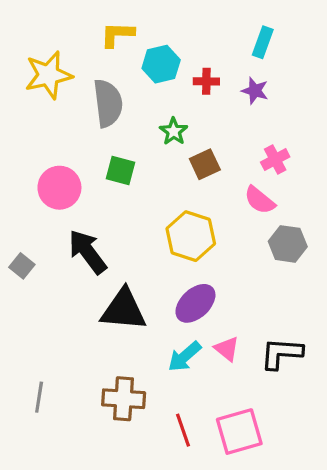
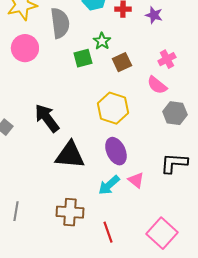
green square: (120, 170) -> (83, 58), moved, turned -30
pink circle: (59, 188) -> (25, 48), moved
purple ellipse: (195, 303) -> (116, 151), turned -72
black L-shape: (281, 353) -> (174, 163), moved
pink square: (239, 432) -> (162, 233), moved, turned -32

